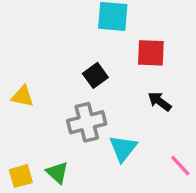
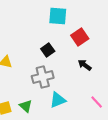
red square: (151, 53) -> (80, 37), turned -36
cyan triangle: (123, 148) -> (58, 100), moved, turned 30

